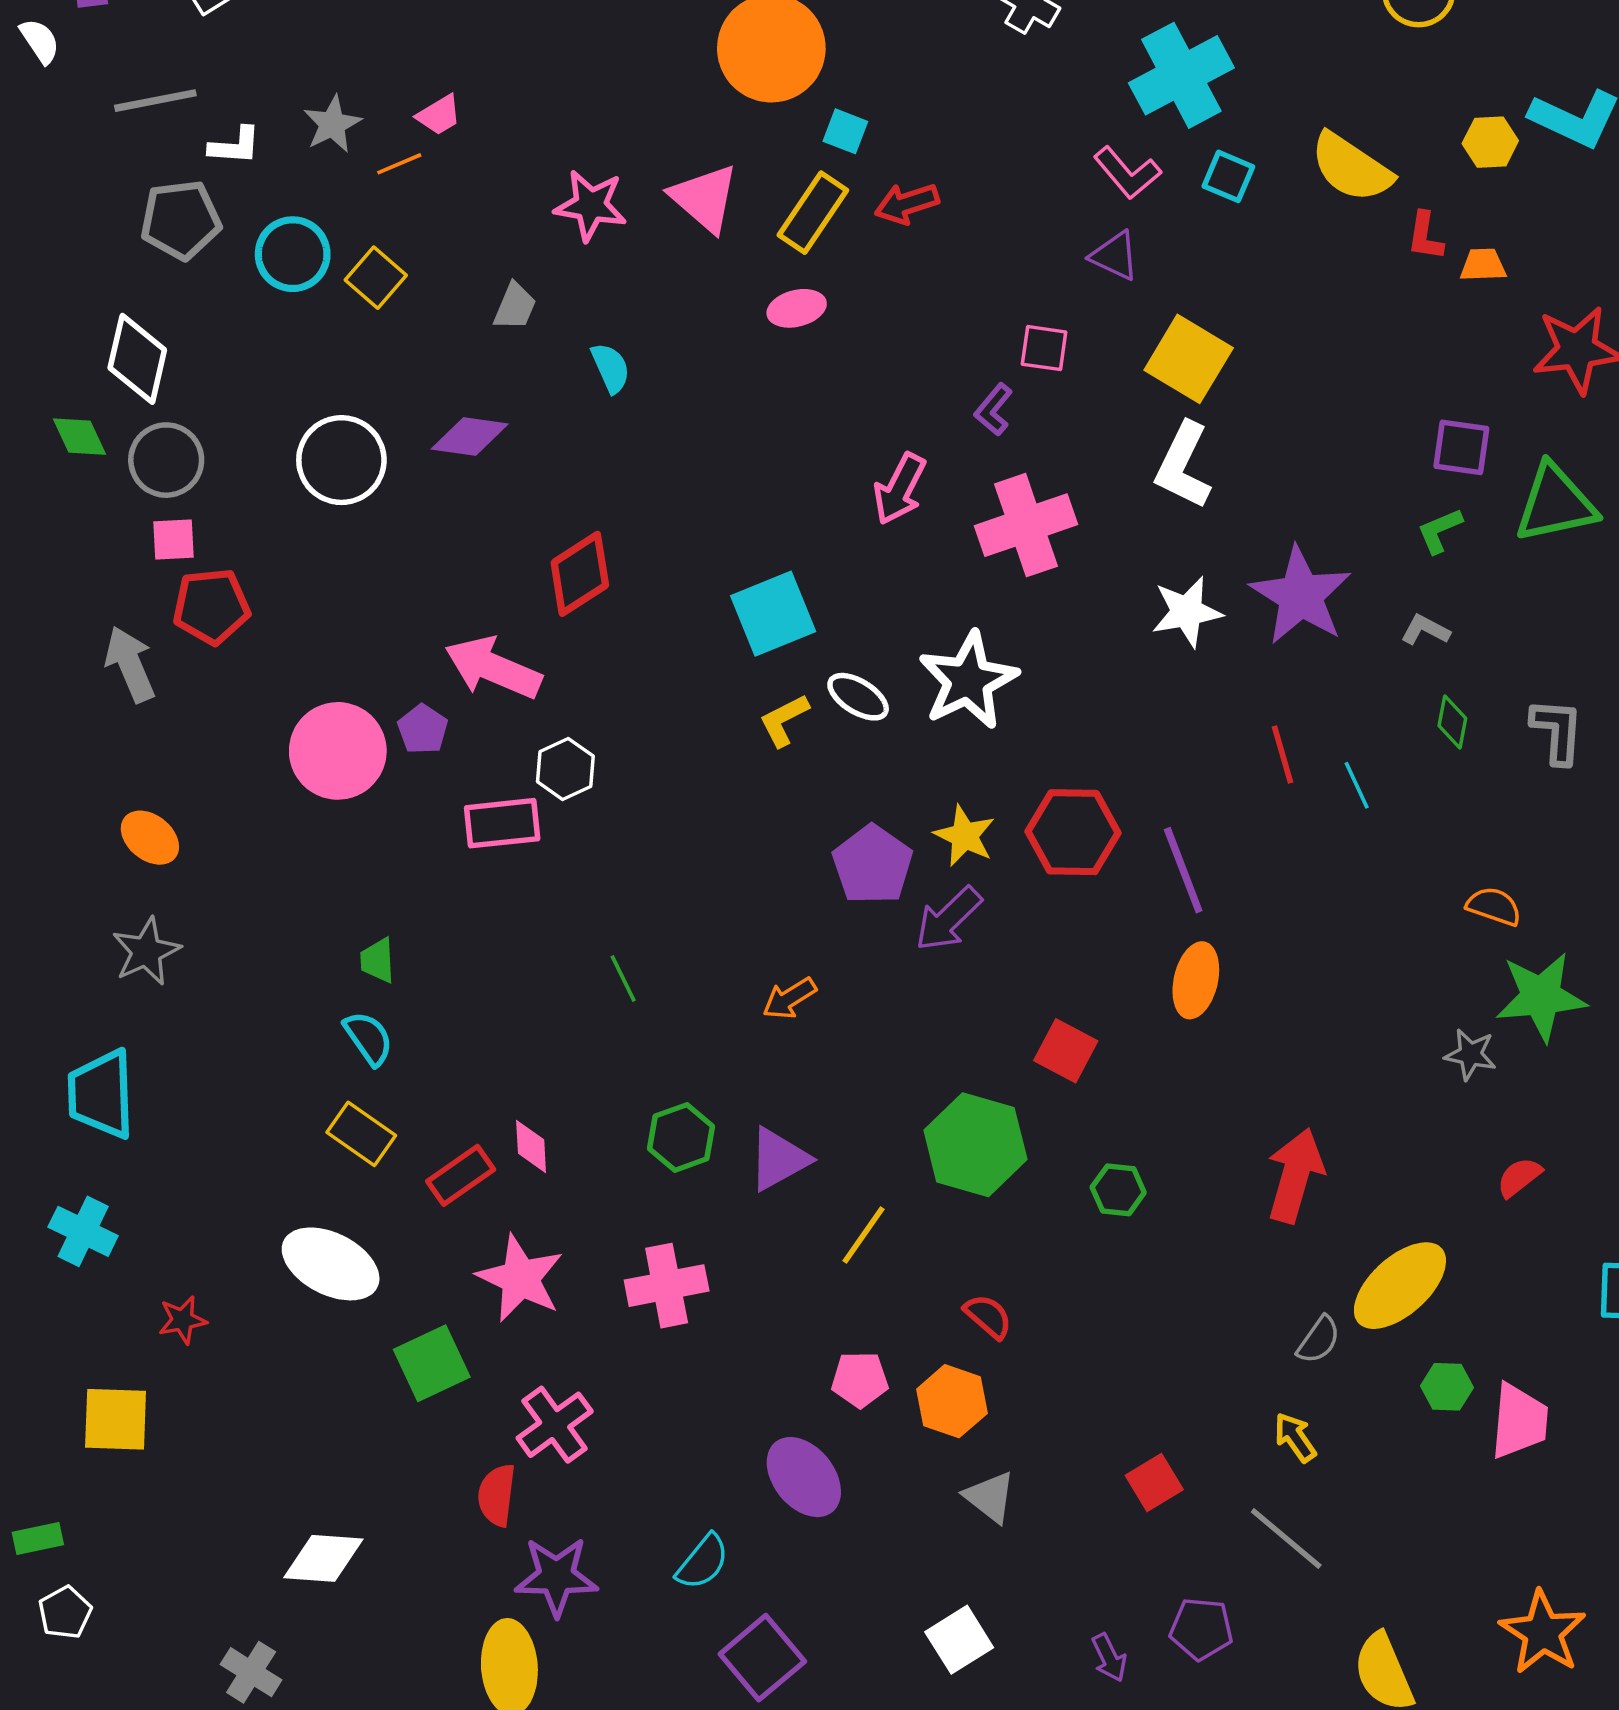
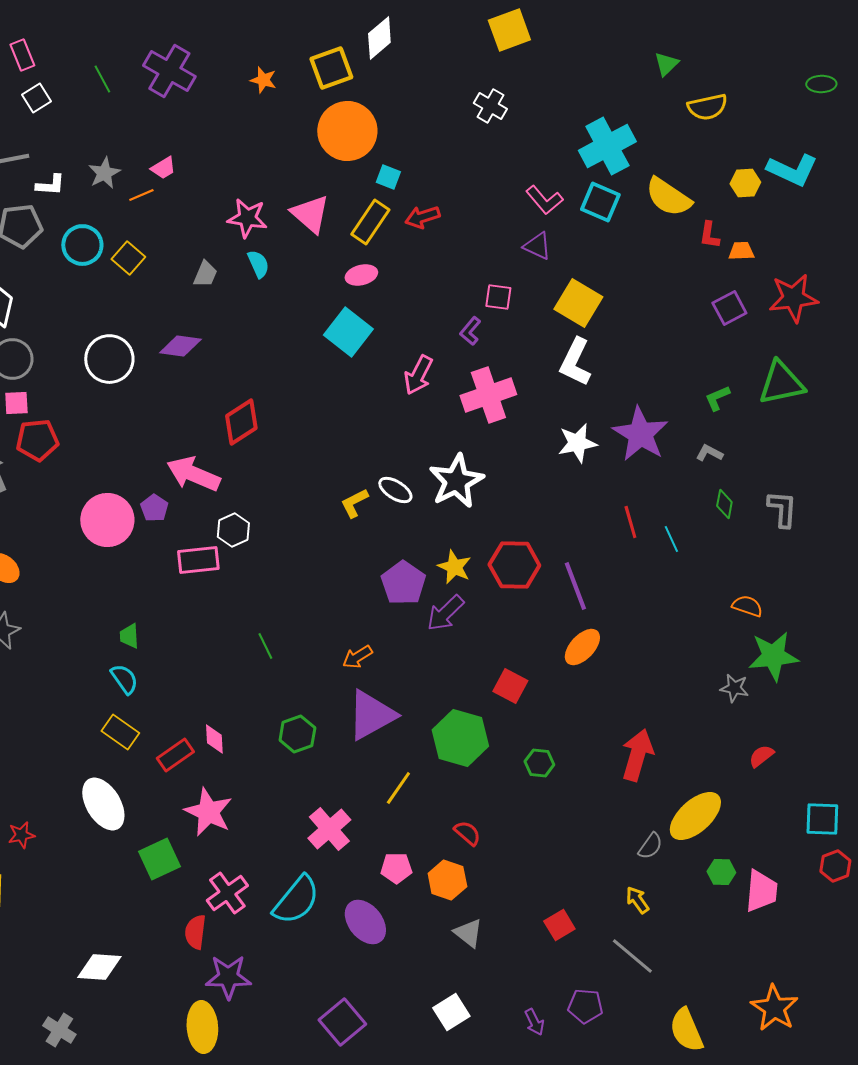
cyan cross: (1181, 75) -> (607, 146), moved
cyan square: (1228, 176) -> (600, 202), size x1.4
cyan semicircle: (611, 368) -> (258, 264), moved
purple square: (1461, 447) -> (729, 308), moved, turned -36
cyan square: (773, 614) -> (348, 332), moved, turned -30
orange ellipse: (1196, 980) -> (582, 647), turned 30
purple triangle: (779, 1159) -> (371, 715), moved, size x1.4
white ellipse: (331, 1264) -> (103, 804), turned 32
pink cross: (667, 1286) -> (329, 829), moved, turned -30
cyan semicircle: (703, 1562) -> (296, 900), moved, size x1.6

